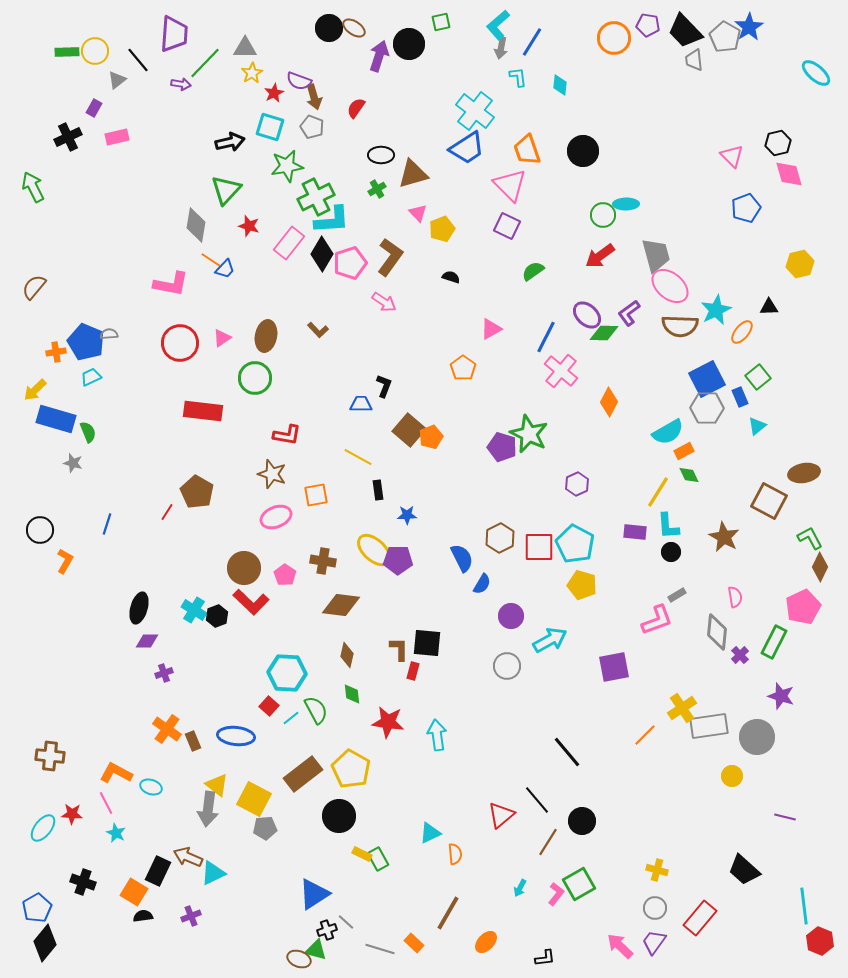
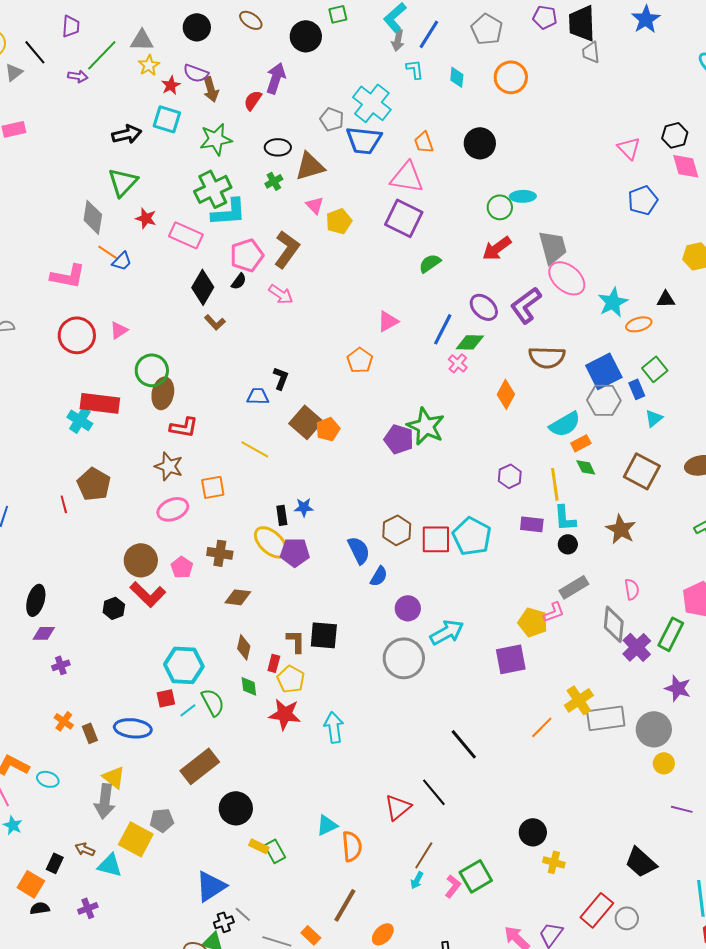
black circle: (329, 28) -> (197, 27), moved
black trapezoid: (685, 31) -> (582, 23), turned 42
purple trapezoid: (174, 34) -> (71, 26), size x0.6
gray pentagon: (725, 37) -> (487, 29), moved
orange circle: (614, 38) -> (511, 77), moved
purple arrow: (379, 56) -> (276, 78), moved
gray pentagon: (312, 127) -> (332, 119), moved
blue trapezoid: (467, 148) -> (364, 140), turned 39
orange trapezoid: (527, 150) -> (424, 142), size x0.7
green star: (287, 166) -> (216, 139), moved
pink triangle: (510, 185) -> (407, 177), turned -36
purple square: (507, 226) -> (404, 218), size x1.4
pink rectangle: (289, 243) -> (186, 235), turned 76
black diamond: (322, 254) -> (203, 287), moved
black semicircle: (451, 277) -> (239, 281), moved, turned 108
purple L-shape: (629, 313) -> (526, 305), size x1.4
brown semicircle: (680, 326) -> (547, 357), moved
orange ellipse: (742, 332) -> (639, 324), turned 35
green diamond: (604, 333) -> (470, 342), moved
brown ellipse: (266, 336) -> (163, 393), moved
pink cross: (561, 371) -> (458, 363), size x0.6
purple hexagon: (577, 484) -> (510, 476), moved
black rectangle: (378, 490) -> (282, 515), moved
yellow line: (658, 492) -> (555, 484), turned -40
brown square: (769, 501) -> (642, 471), moved
red line: (167, 512) -> (64, 504), turned -48
yellow pentagon: (582, 585) -> (533, 622), moved
gray rectangle: (677, 595) -> (574, 587), size x1.6
brown diamond: (341, 605) -> (238, 597), size x0.7
cyan cross: (194, 610) -> (80, 420), moved
pink L-shape: (657, 620) -> (554, 612), size x0.7
purple cross: (740, 655) -> (637, 647), size x1.6
gray circle: (507, 666) -> (404, 658), size x1.5
red rectangle: (413, 671) -> (274, 663), moved
red square: (269, 706) -> (166, 698), turned 36
orange cross: (167, 729) -> (64, 721), size x0.7
yellow pentagon: (351, 769) -> (291, 679), moved, size x0.7
yellow circle: (732, 776) -> (664, 763), moved
yellow square: (254, 799) -> (136, 839), moved
black circle: (582, 821) -> (533, 832), moved
brown line: (548, 842) -> (424, 855), moved
orange semicircle: (455, 854) -> (352, 846), size x1.4
brown arrow: (188, 857) -> (85, 849), size x0.7
black rectangle: (158, 871) -> (55, 863), size x0.7
cyan triangle: (213, 873) -> (110, 865), turned 40
gray circle: (655, 908) -> (627, 918), moved

